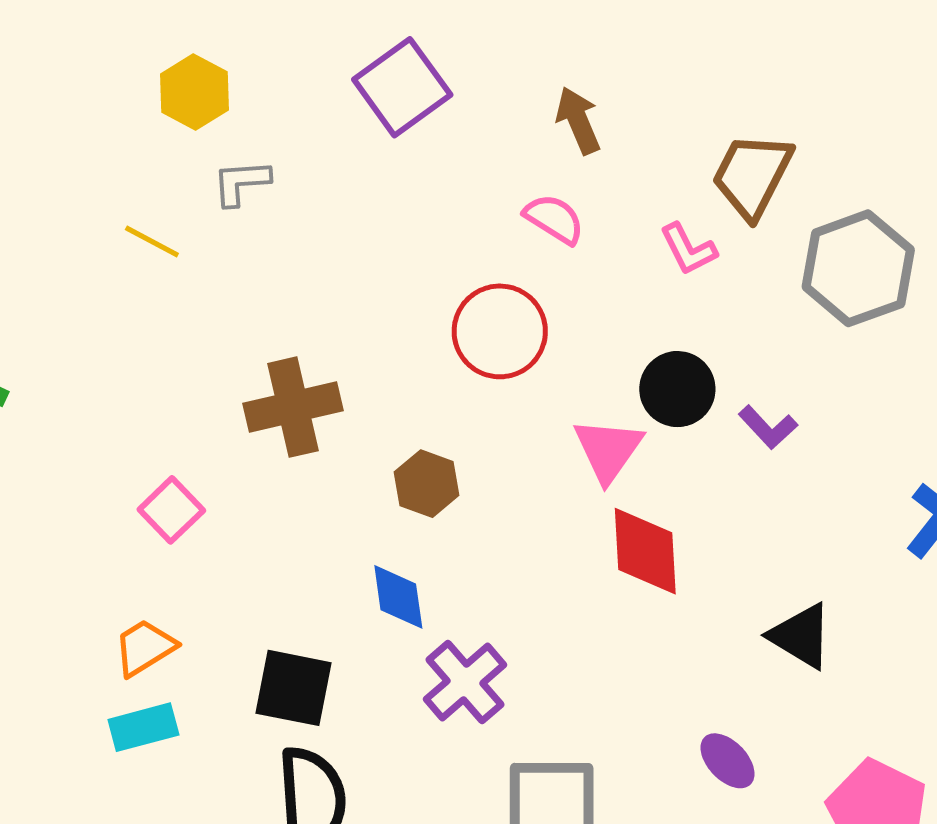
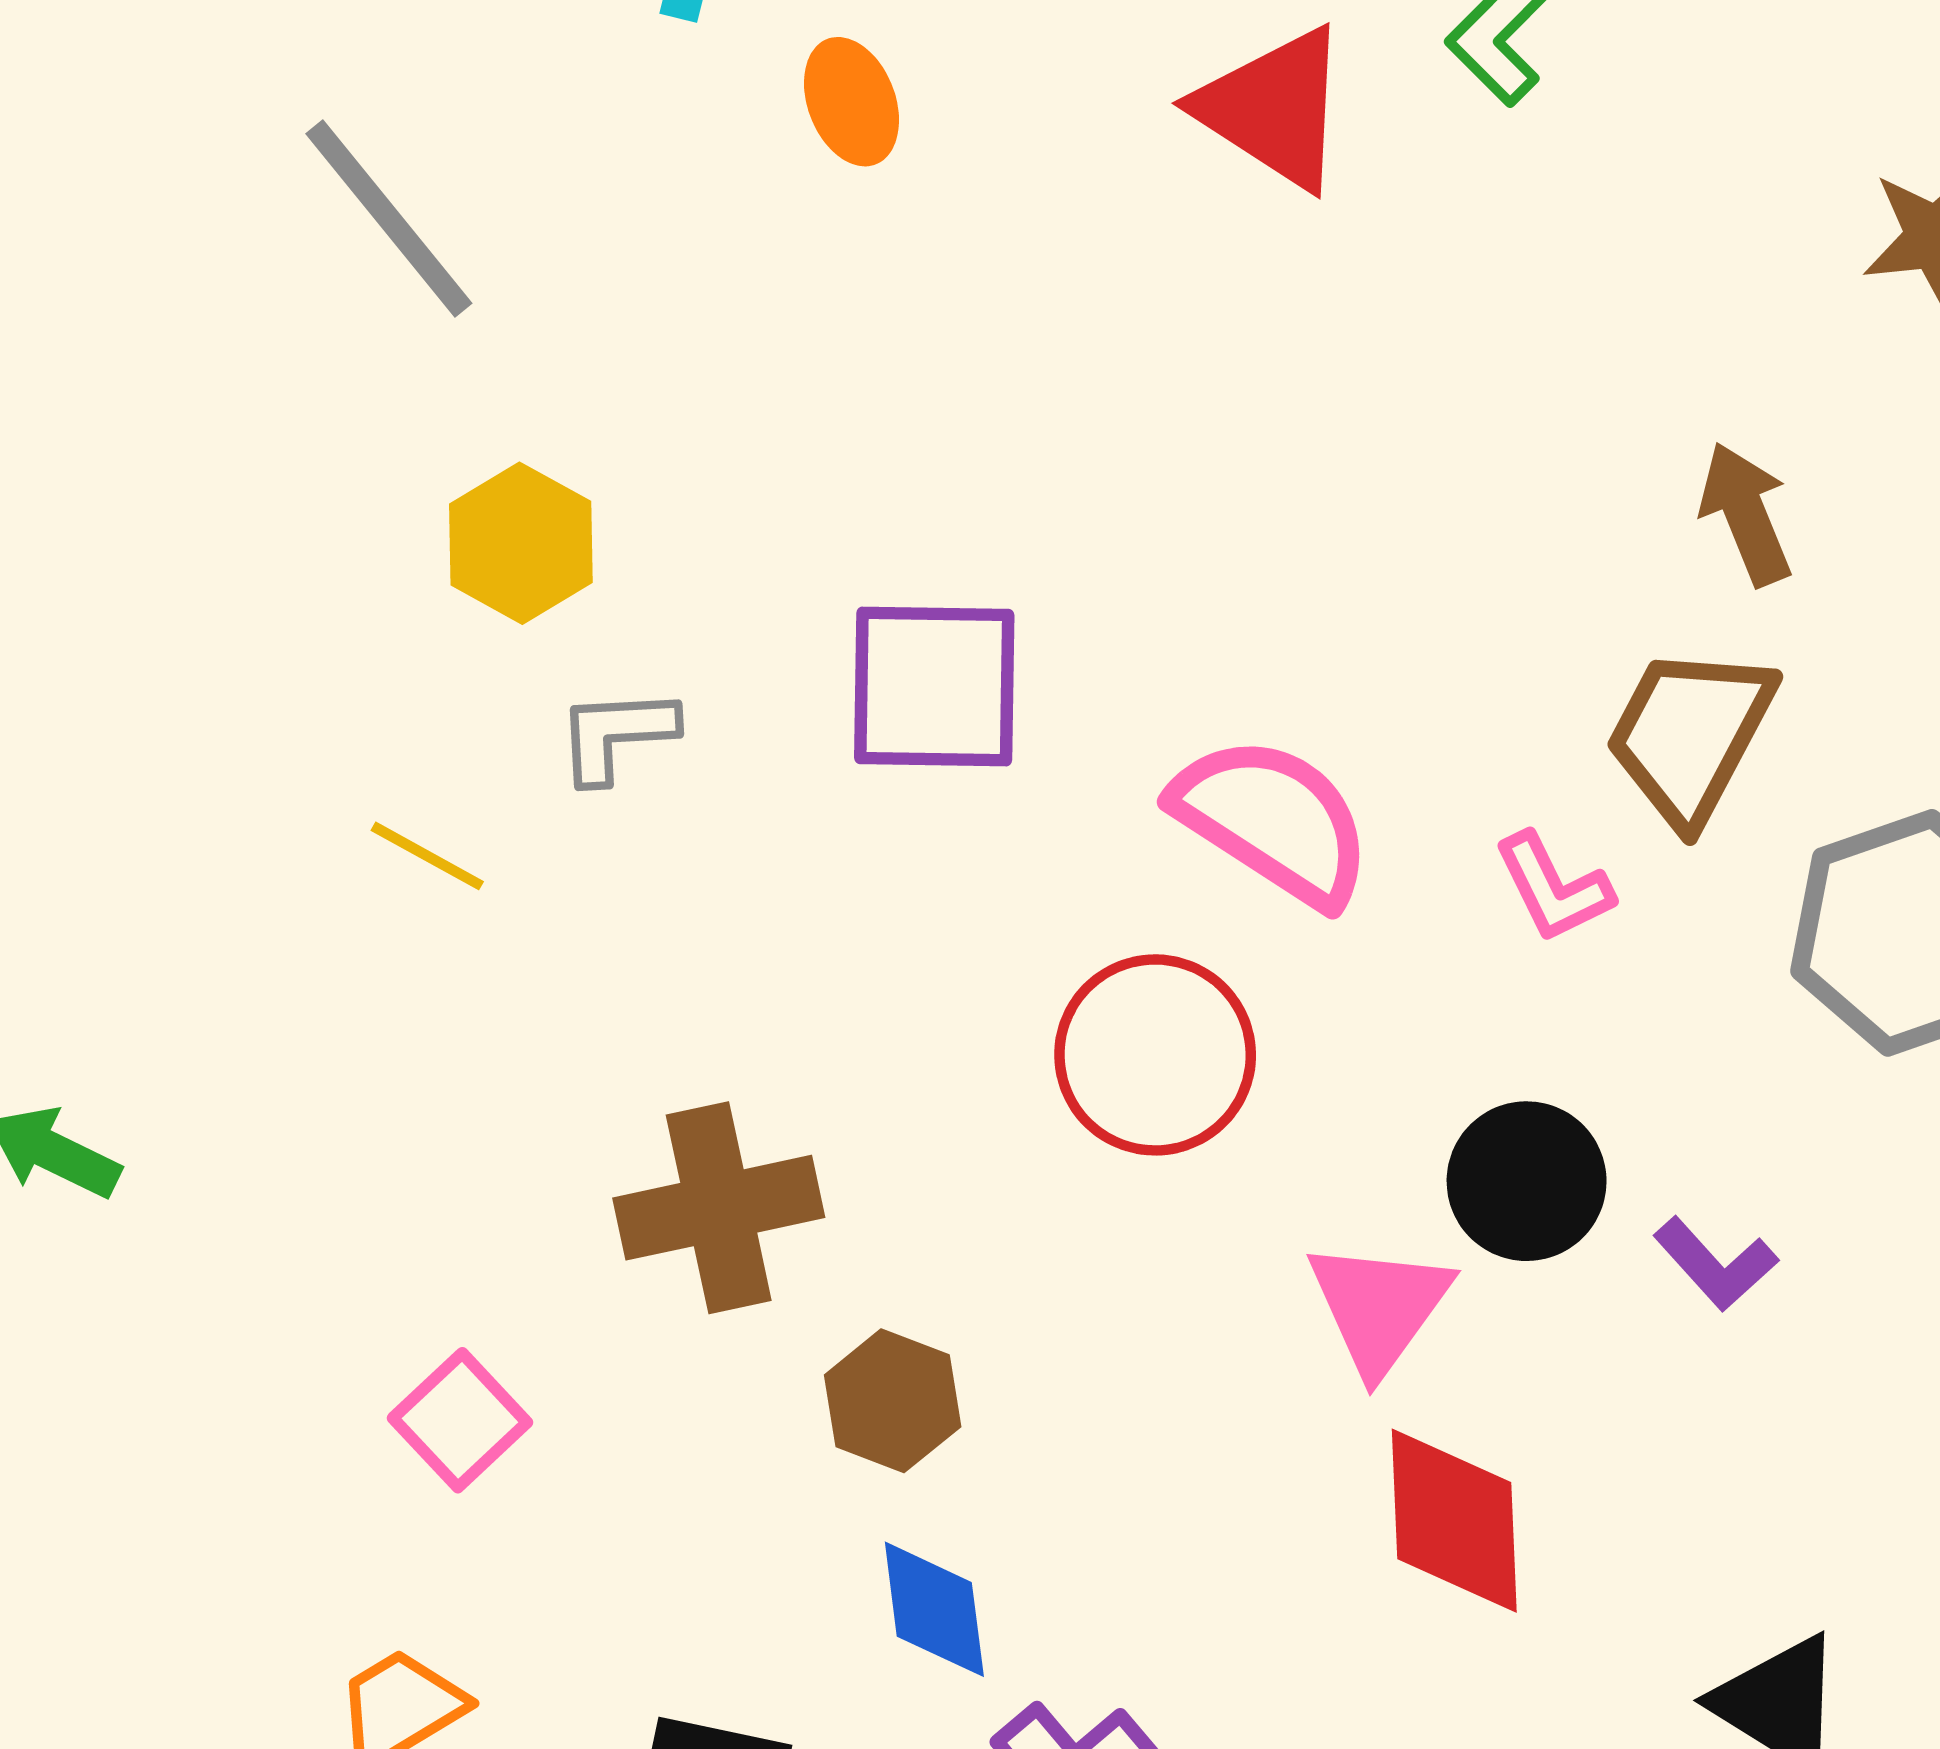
purple square: (402, 87) -> (934, 687), moved, turned 36
brown arrow: (578, 120) -> (1746, 514), moved
pink semicircle: (554, 219) -> (1273, 820), size x1.6
brown hexagon: (427, 484) -> (893, 1401), moved

